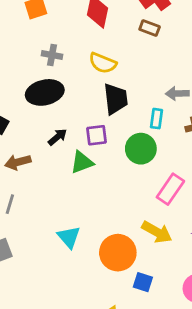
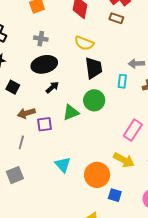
gray cross: (52, 55) -> (41, 39), moved
purple square: (97, 135) -> (45, 124), moved
black arrow: (58, 137) -> (52, 87), moved
green circle: (141, 149) -> (94, 100), moved

